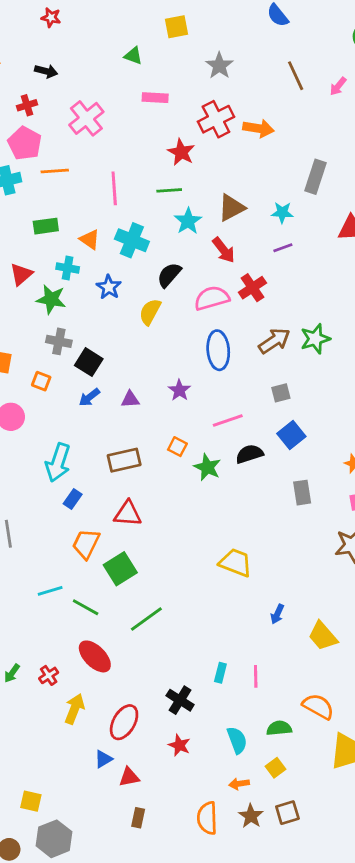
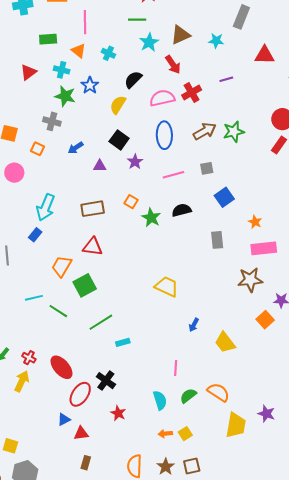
pink line: (114, 188) -> (85, 22), moved
cyan cross: (132, 240) -> (108, 53), size x0.6
purple line: (283, 248) -> (226, 79), moved
green star: (51, 299) -> (65, 96), moved
black square: (89, 362) -> (119, 140), moved
blue arrow: (89, 397) -> (76, 148), moved
pink line: (228, 420) -> (173, 175), moved
blue square: (291, 435) -> (224, 197), moved
blue rectangle: (73, 499) -> (35, 235), moved
red ellipse: (95, 656) -> (61, 367), moved
cyan rectangle: (220, 673) -> (123, 342), moved, turned 56
red cross: (49, 675) -> (29, 358), turned -32
black cross: (180, 700) -> (106, 381), moved
yellow arrow: (75, 709) -> (22, 381), moved
green semicircle: (279, 728) -> (188, 396), moved, turned -36
cyan semicircle: (237, 740) -> (160, 400), moved
orange arrow: (239, 784) -> (165, 434), moved

